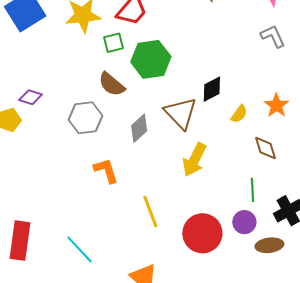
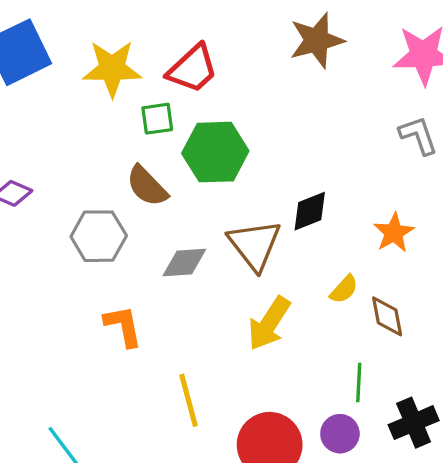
orange star: (276, 105) -> (394, 233), moved
yellow semicircle: (239, 114) -> (344, 289), moved
gray diamond: (139, 128) -> (184, 263), turned 32

